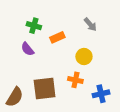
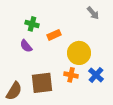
gray arrow: (90, 25) -> (93, 13), moved
yellow circle: (84, 57) -> (79, 53), size x1.5
blue cross: (101, 94) -> (96, 75), moved, turned -35

